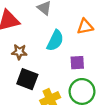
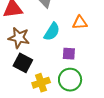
brown star: (19, 52) -> (19, 38), size x1.5

